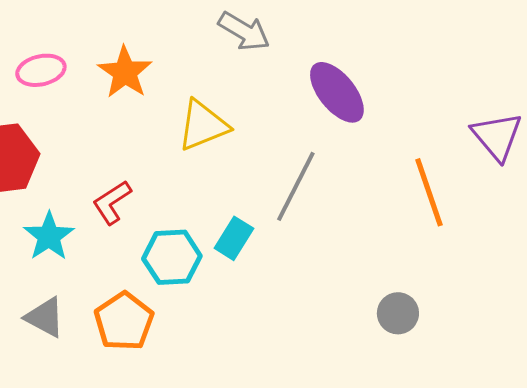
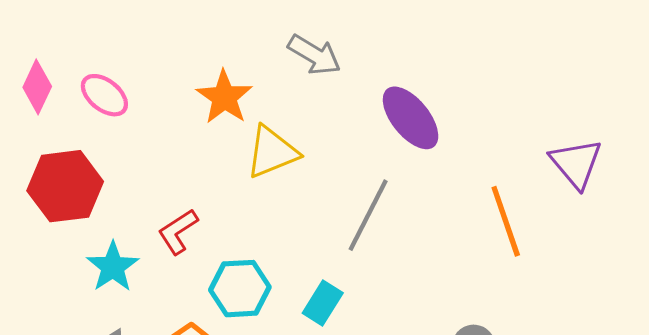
pink ellipse: (41, 70) -> (104, 95), turned 51
orange star: (125, 72) -> (224, 97), moved
cyan rectangle: (234, 238) -> (323, 303), moved

